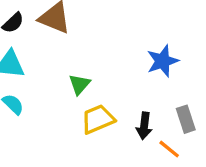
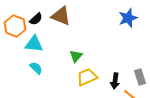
blue star: (162, 61) -> (128, 18), moved

